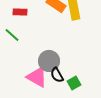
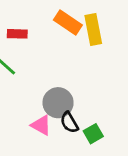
pink triangle: (37, 77) -> (41, 125), size x0.7

